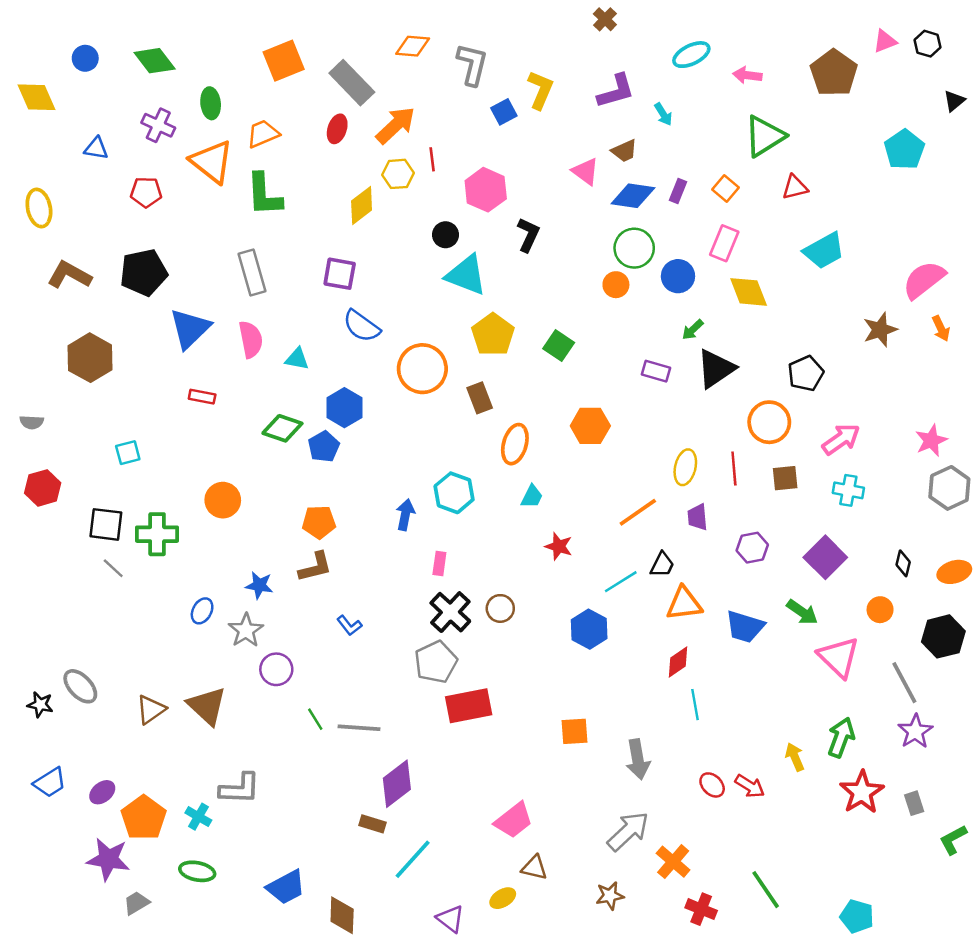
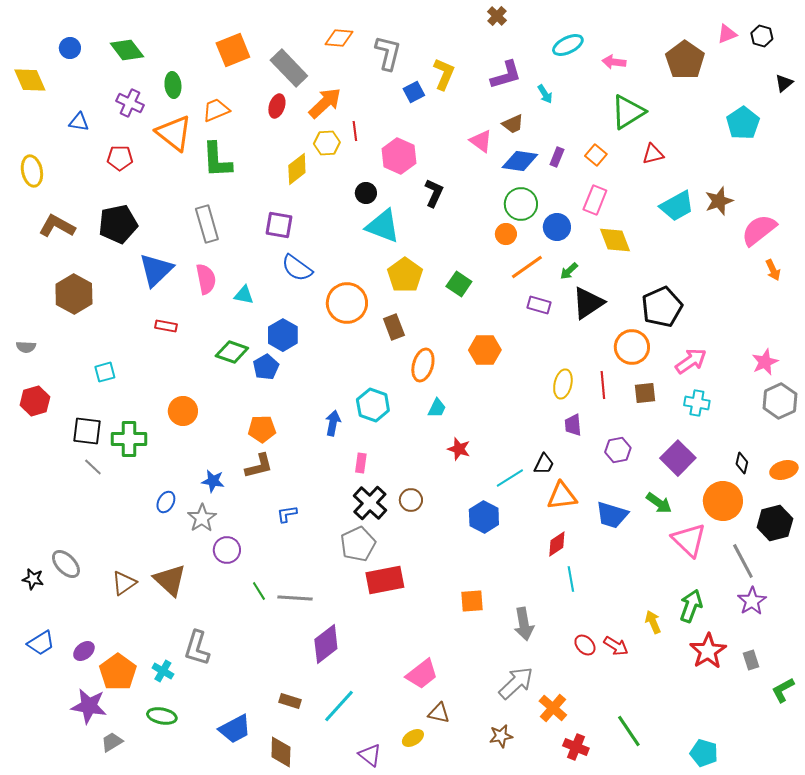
brown star: (880, 330) -> (719, 201), moved
black pentagon: (806, 374) -> (662, 307), size x1.4
orange line: (638, 512) -> (527, 267), moved
orange circle: (880, 610) -> (723, 501), size x1.8
blue L-shape: (349, 625) -> (287, 514), turned 120
gray L-shape: (240, 789) -> (197, 648), turned 105
brown rectangle: (372, 824) -> (290, 701), moved

